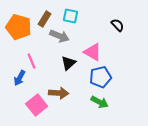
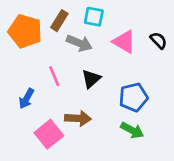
black semicircle: (118, 25) -> (159, 40), moved
pink triangle: (93, 52) -> (124, 42), moved
pink line: (32, 61) -> (54, 76), moved

